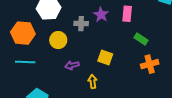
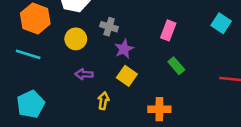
purple star: (101, 15) -> (124, 49), moved
orange cross: (150, 64) -> (159, 109), moved

